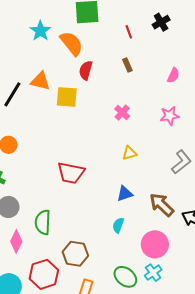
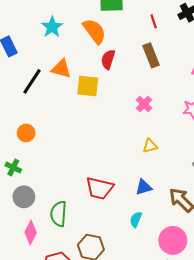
cyan star: (40, 31) -> (52, 27), moved
brown rectangle: (127, 65) -> (151, 55), size x1.6
red trapezoid: (71, 173) -> (100, 188), moved

